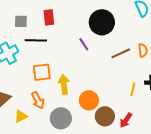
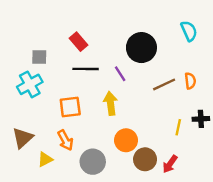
red rectangle: (49, 17) -> (78, 42), turned -35
gray square: (21, 21) -> (39, 57), moved
black line: (36, 40) -> (86, 69), moved
yellow arrow: (64, 84) -> (111, 103), moved

